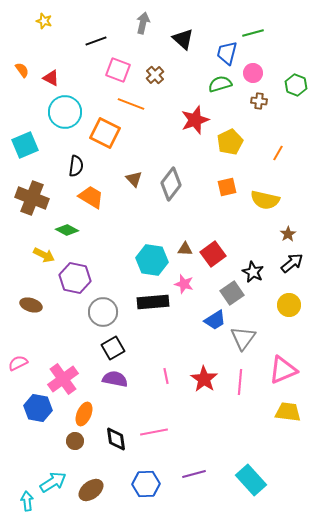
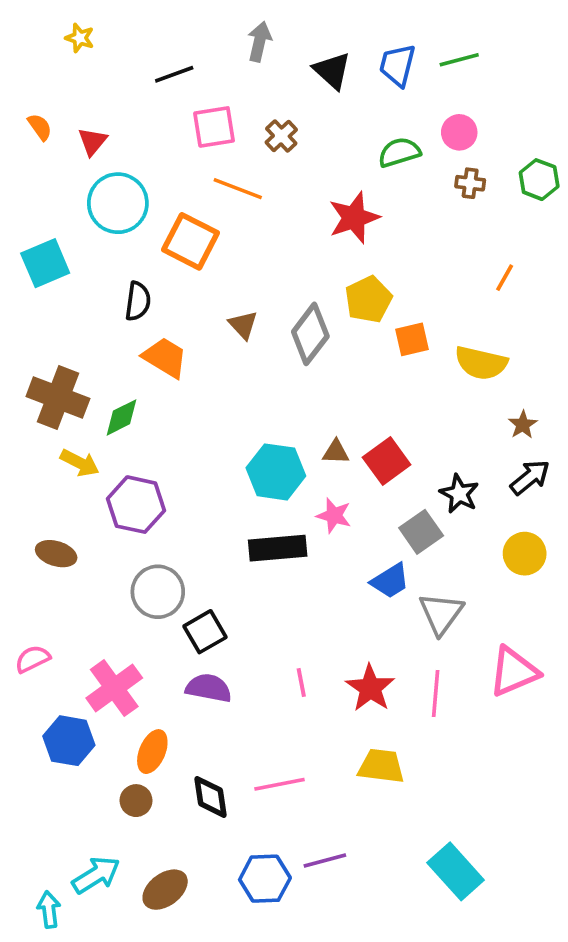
blue trapezoid: (227, 53) -> (397, 65), moved
pink square: (118, 70) -> (214, 127), turned -30
red triangle: (51, 78) -> (92, 141), turned 42
green hexagon: (296, 85) -> (539, 180), moved
yellow pentagon: (230, 142) -> (368, 299), moved
brown cross: (32, 198) -> (58, 397), moved
green diamond: (67, 230) -> (121, 417), turned -55
gray circle: (103, 312) -> (158, 592), moved
yellow trapezoid: (288, 412) -> (381, 766), moved
purple line: (194, 474) -> (325, 860), moved

